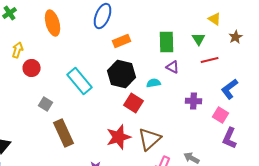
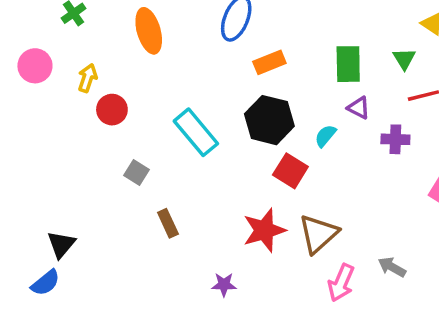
cyan semicircle: (154, 83) -> (325, 136), turned -40
purple cross: (194, 101) -> (395, 139), moved
brown rectangle: (64, 133) -> (168, 223), size x0.6

